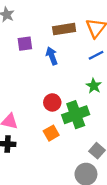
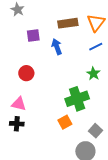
red circle: (52, 102) -> (26, 73), moved
orange square: (51, 133) -> (65, 122), moved

